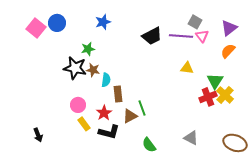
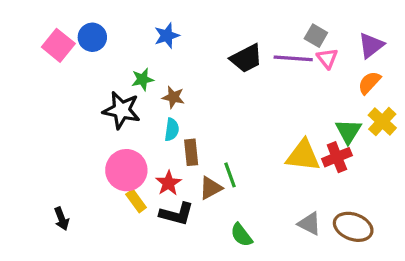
yellow triangle: (187, 68) -> (303, 156), moved, size x1.6
brown star: (93, 70) -> (173, 97), moved
yellow cross: (225, 95) -> (382, 122), moved
pink circle: (78, 105) -> (126, 170), size x1.6
brown ellipse: (235, 143) -> (353, 227), moved

